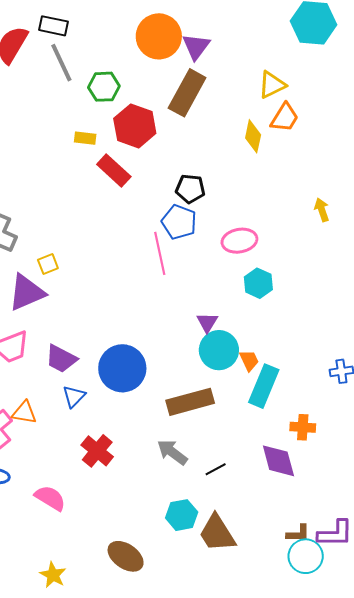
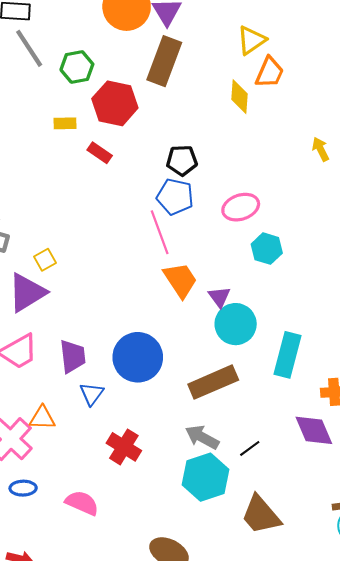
red rectangle: (114, 170) -> (100, 153), size x0.7
yellow arrow: (322, 210) -> (321, 149), moved
purple trapezoid: (61, 359) -> (73, 356), turned -116
orange trapezoid: (249, 360) -> (180, 280), moved, size x1.6
cyan hexagon: (182, 515) -> (206, 477), moved, size x1.4

